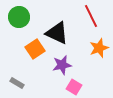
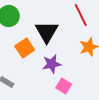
black triangle: (57, 33) -> (47, 32), turned 35

